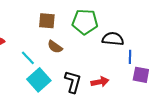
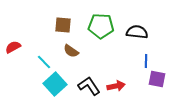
black semicircle: (113, 39) -> (137, 32), moved
black L-shape: (73, 82) -> (89, 86), turned -50

